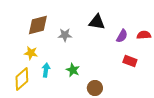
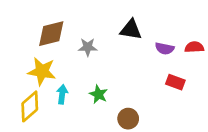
purple semicircle: (122, 36) -> (165, 48), turned 72
yellow star: (31, 53) -> (42, 71), size x1.5

